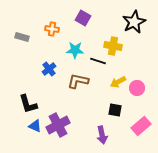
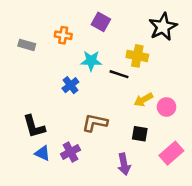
blue cross: (49, 69) -> (70, 85), moved
brown L-shape: (78, 81) -> (95, 123), moved
purple cross: (58, 125) -> (70, 152), size x0.7

